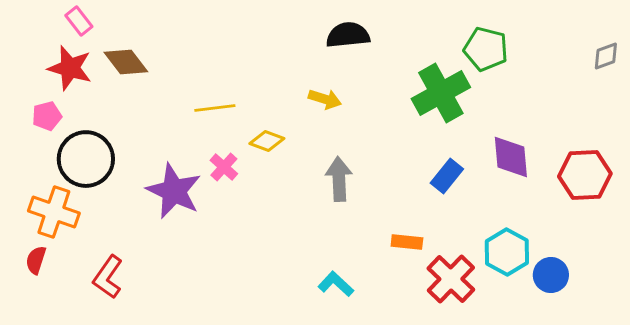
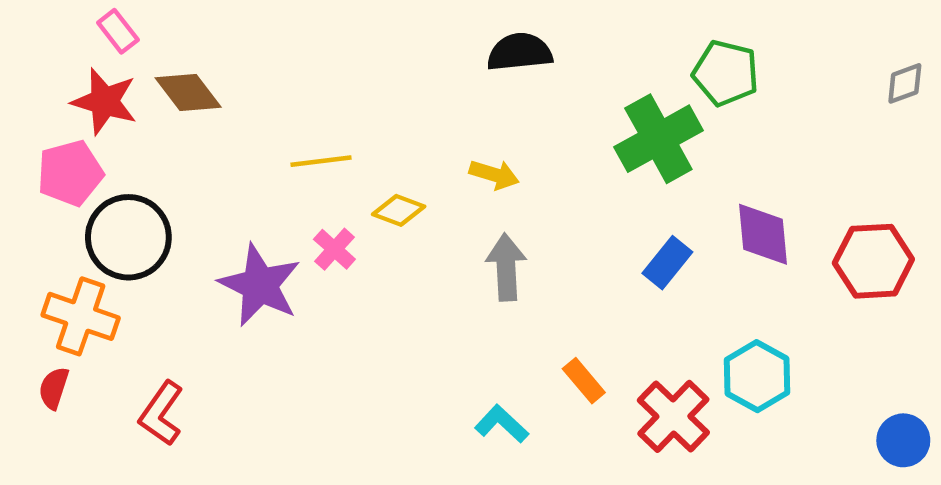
yellow arrow: (325, 99) -> (494, 175), moved
pink pentagon: (47, 116) -> (70, 173), size x1.5
orange rectangle: (407, 242) -> (584, 381), moved, turned 44
blue circle: (551, 275) -> (903, 440), moved

